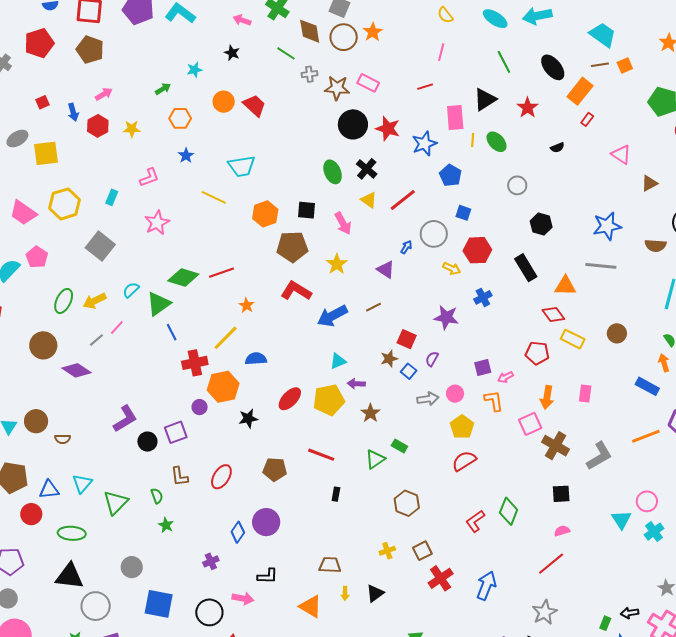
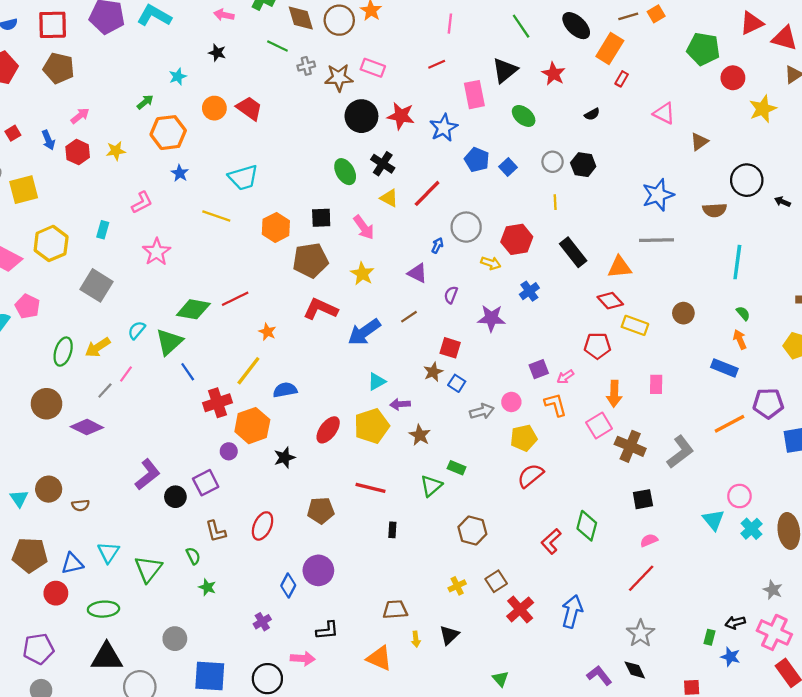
orange hexagon: (180, 118) -> (168, 133), size x1.4
yellow line: (473, 140) -> (555, 202), moved
blue square: (463, 213) -> (508, 167), moved, turned 35
black hexagon: (541, 224) -> (583, 165), moved
purple semicircle: (432, 359) -> (451, 295), moved
yellow pentagon: (462, 427) -> (524, 438), turned 30

